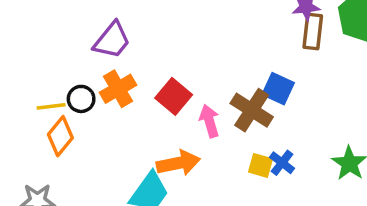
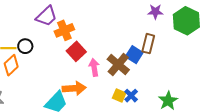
brown rectangle: (313, 31) -> (148, 44), moved
orange cross: (118, 89) -> (64, 30), moved

